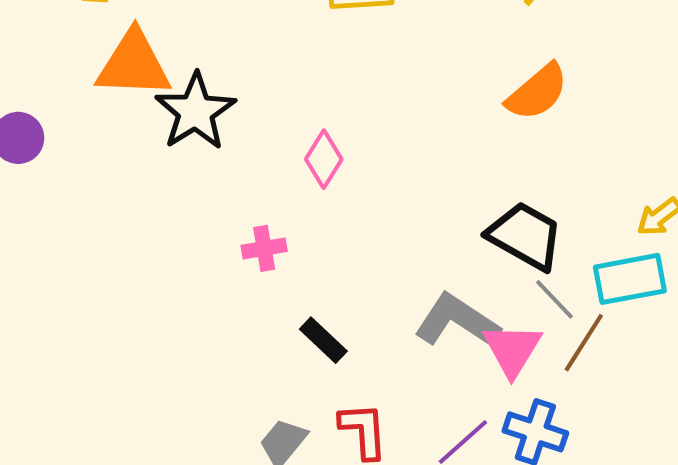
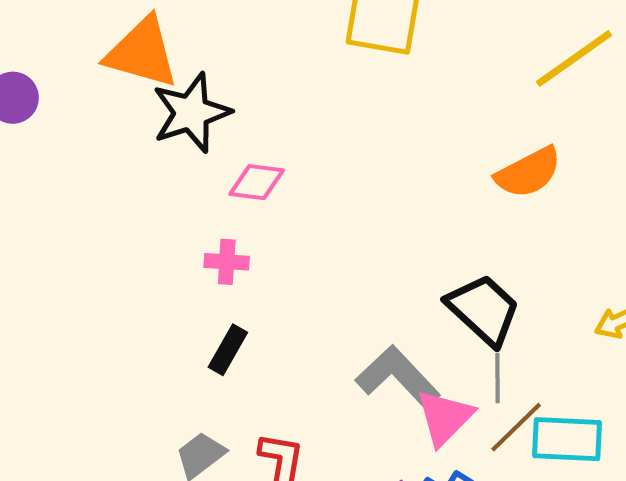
pink diamond: (324, 159) -> (257, 182), moved, turned 52
cyan rectangle: (630, 279) -> (567, 439), moved
gray line: (554, 299) -> (497, 378), turned 30
black rectangle: (323, 340) -> (228, 350), moved, turned 63

